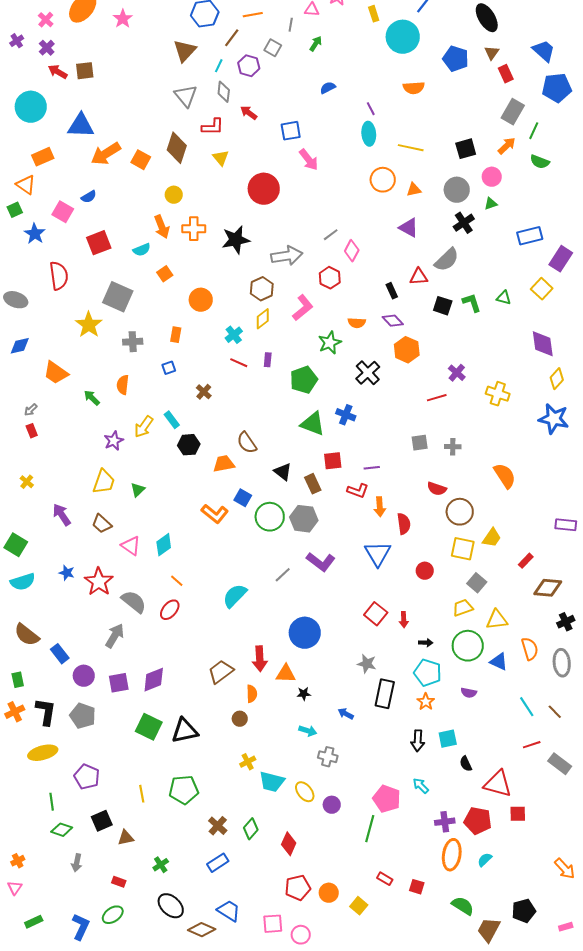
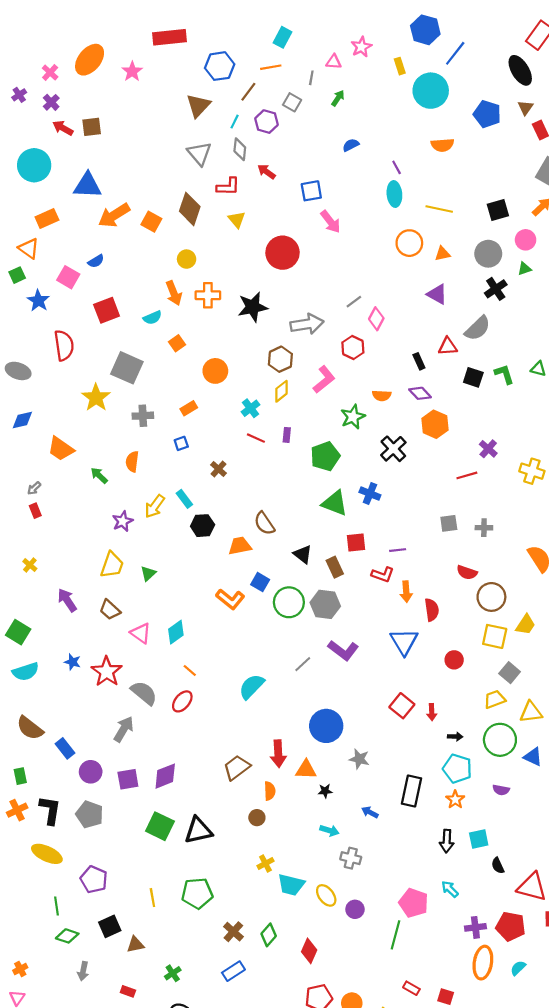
orange rectangle: (176, 335) -> (189, 408), turned 49
gray star: (367, 664) -> (359, 759), moved
yellow ellipse: (43, 753) -> (47, 854), turned 40

